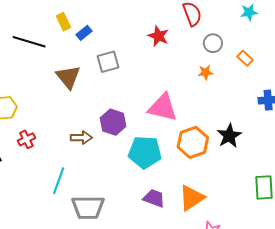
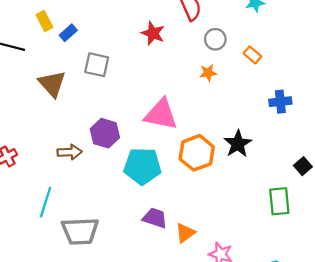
gray square: (108, 62) -> (97, 65), turned 30
orange triangle: (192, 198) -> (185, 233), moved, size x0.7

